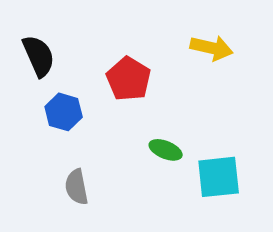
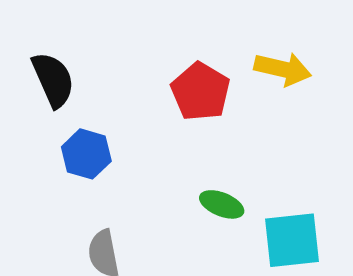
red pentagon: (129, 79) -> (200, 92), moved

